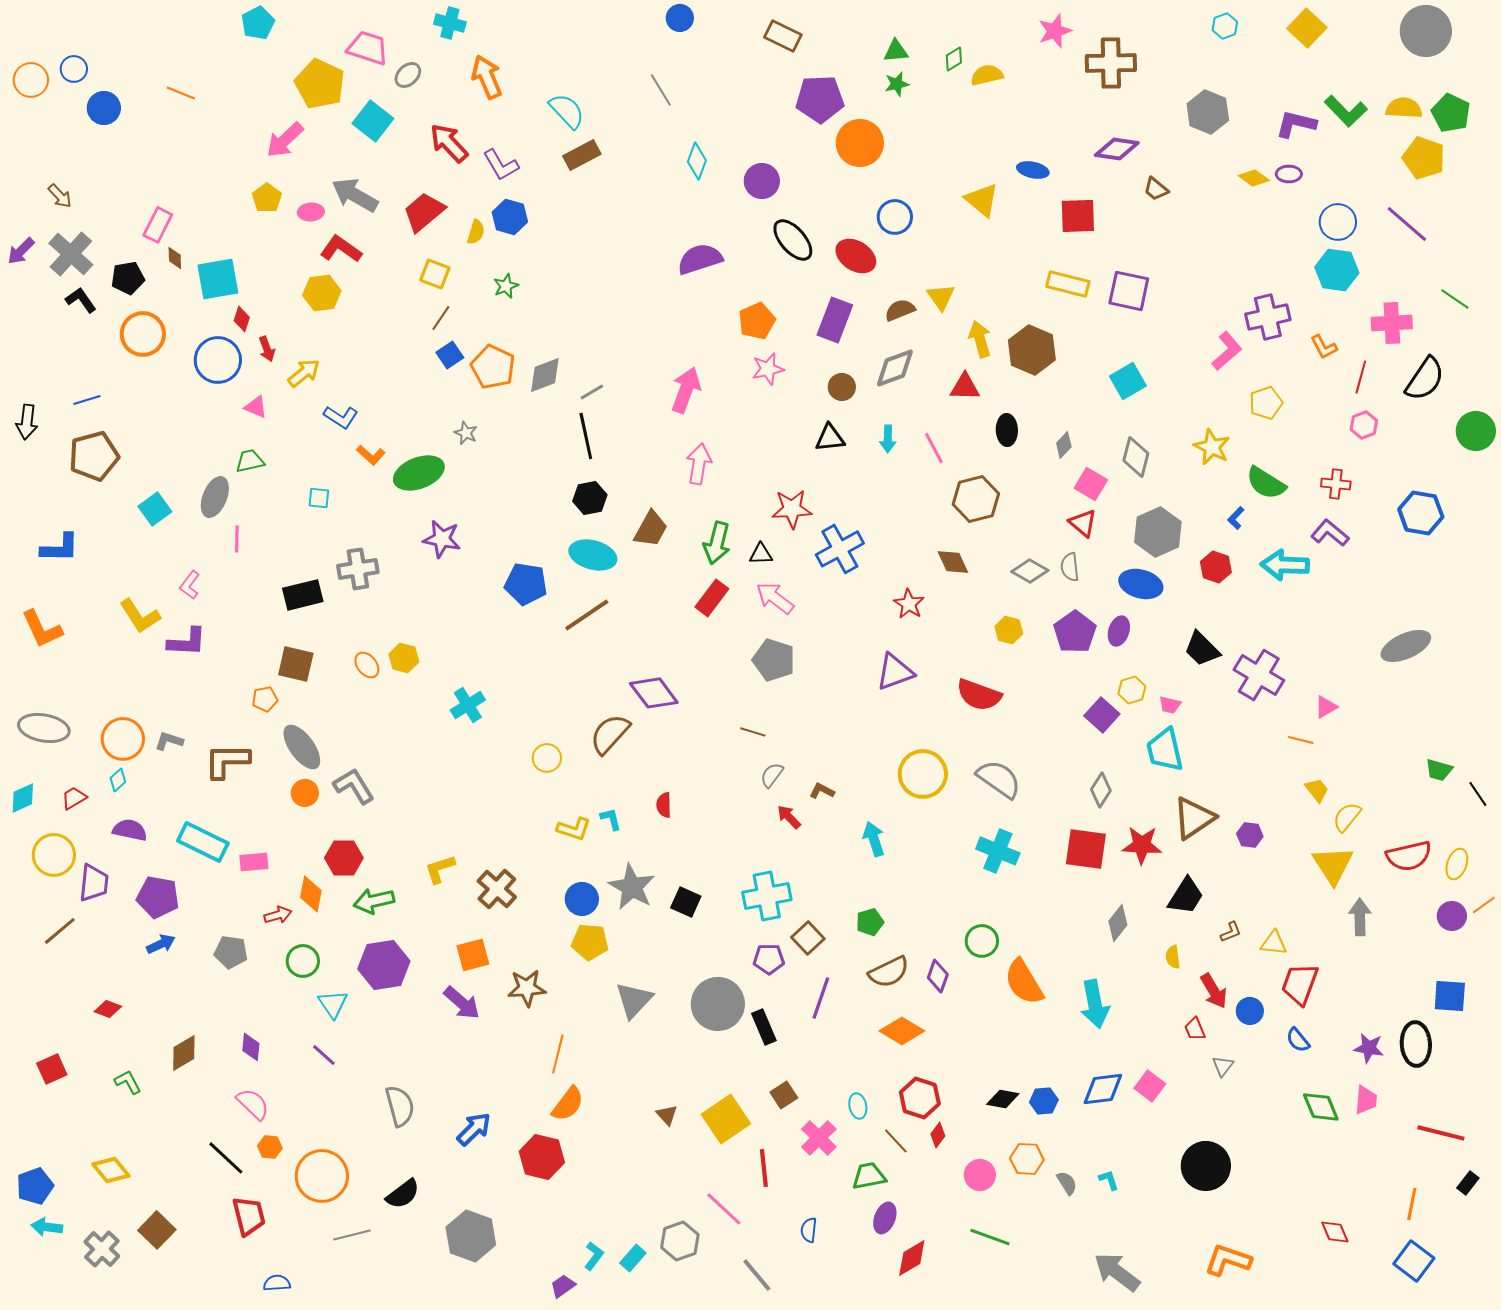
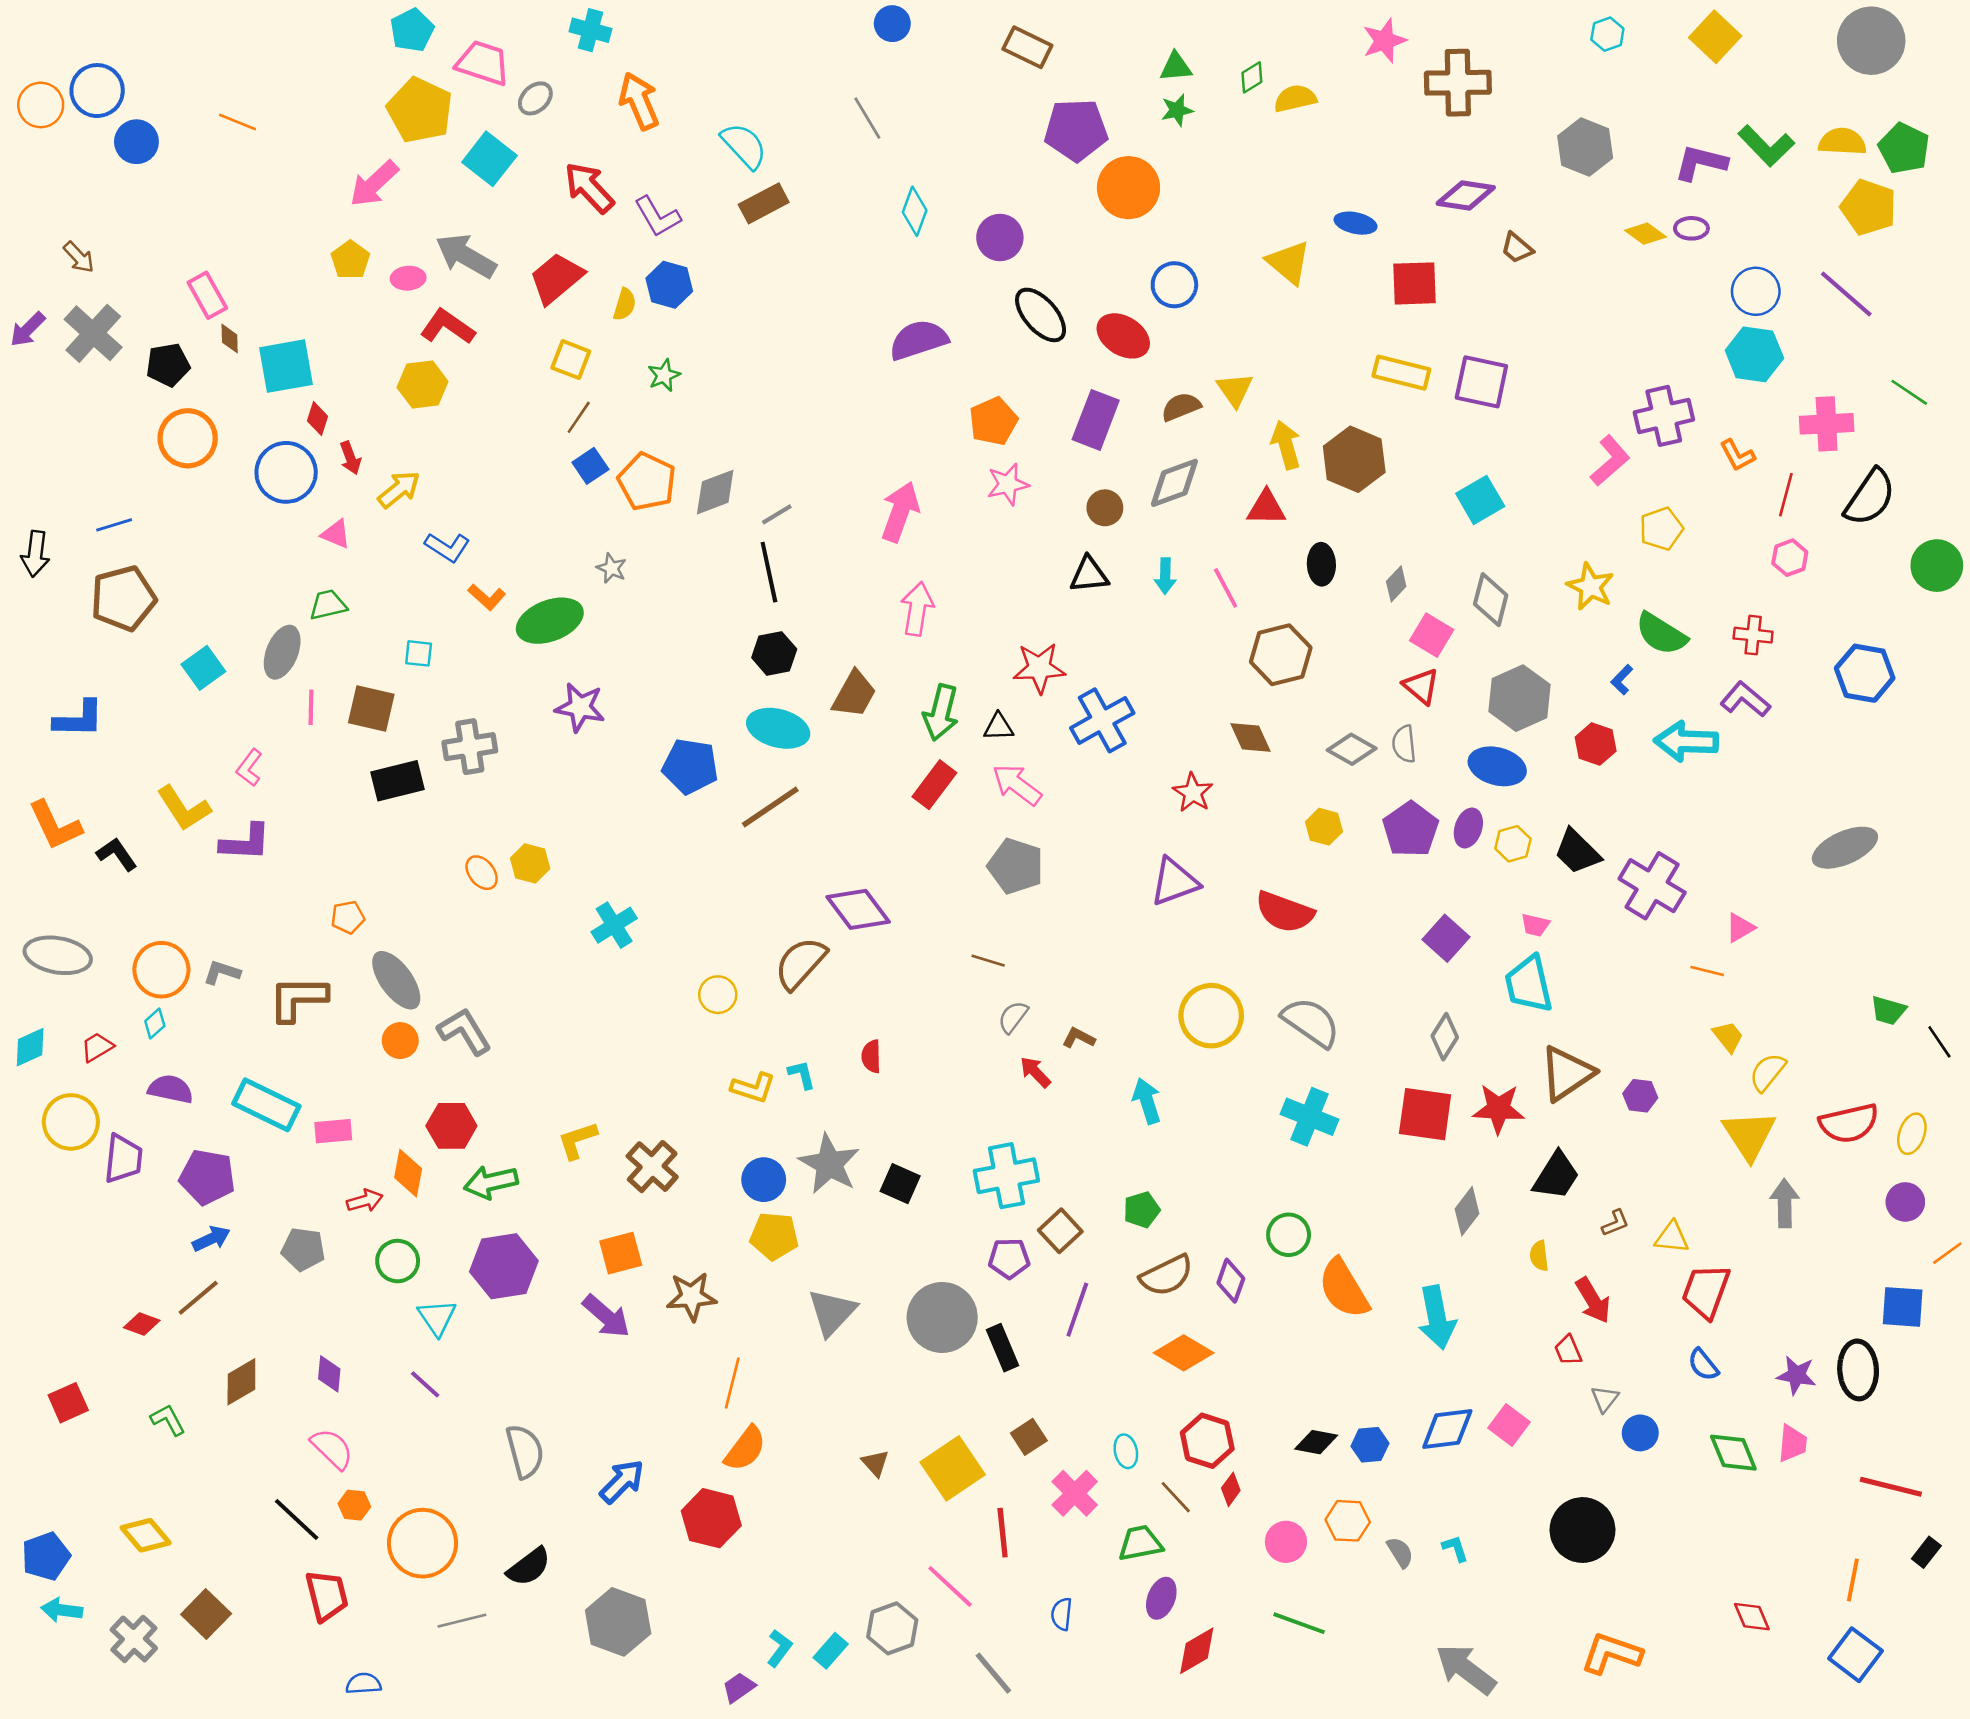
cyan pentagon: (258, 23) -> (412, 30), moved
blue circle: (74, 69) -> (97, 91), size x1.5
pink rectangle: (158, 225) -> (207, 295), turned -56
black L-shape: (81, 300) -> (117, 854), moved
brown square: (296, 664) -> (371, 709), moved
yellow hexagon: (1132, 690) -> (1513, 844), moved
orange line: (1484, 905) -> (1947, 1253), moved
brown line: (60, 931) -> (198, 1298), moved
blue circle: (1250, 1011) -> (1640, 1433), moved

